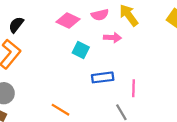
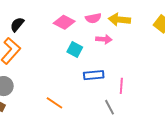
yellow arrow: (129, 15) -> (119, 20), turned -50

